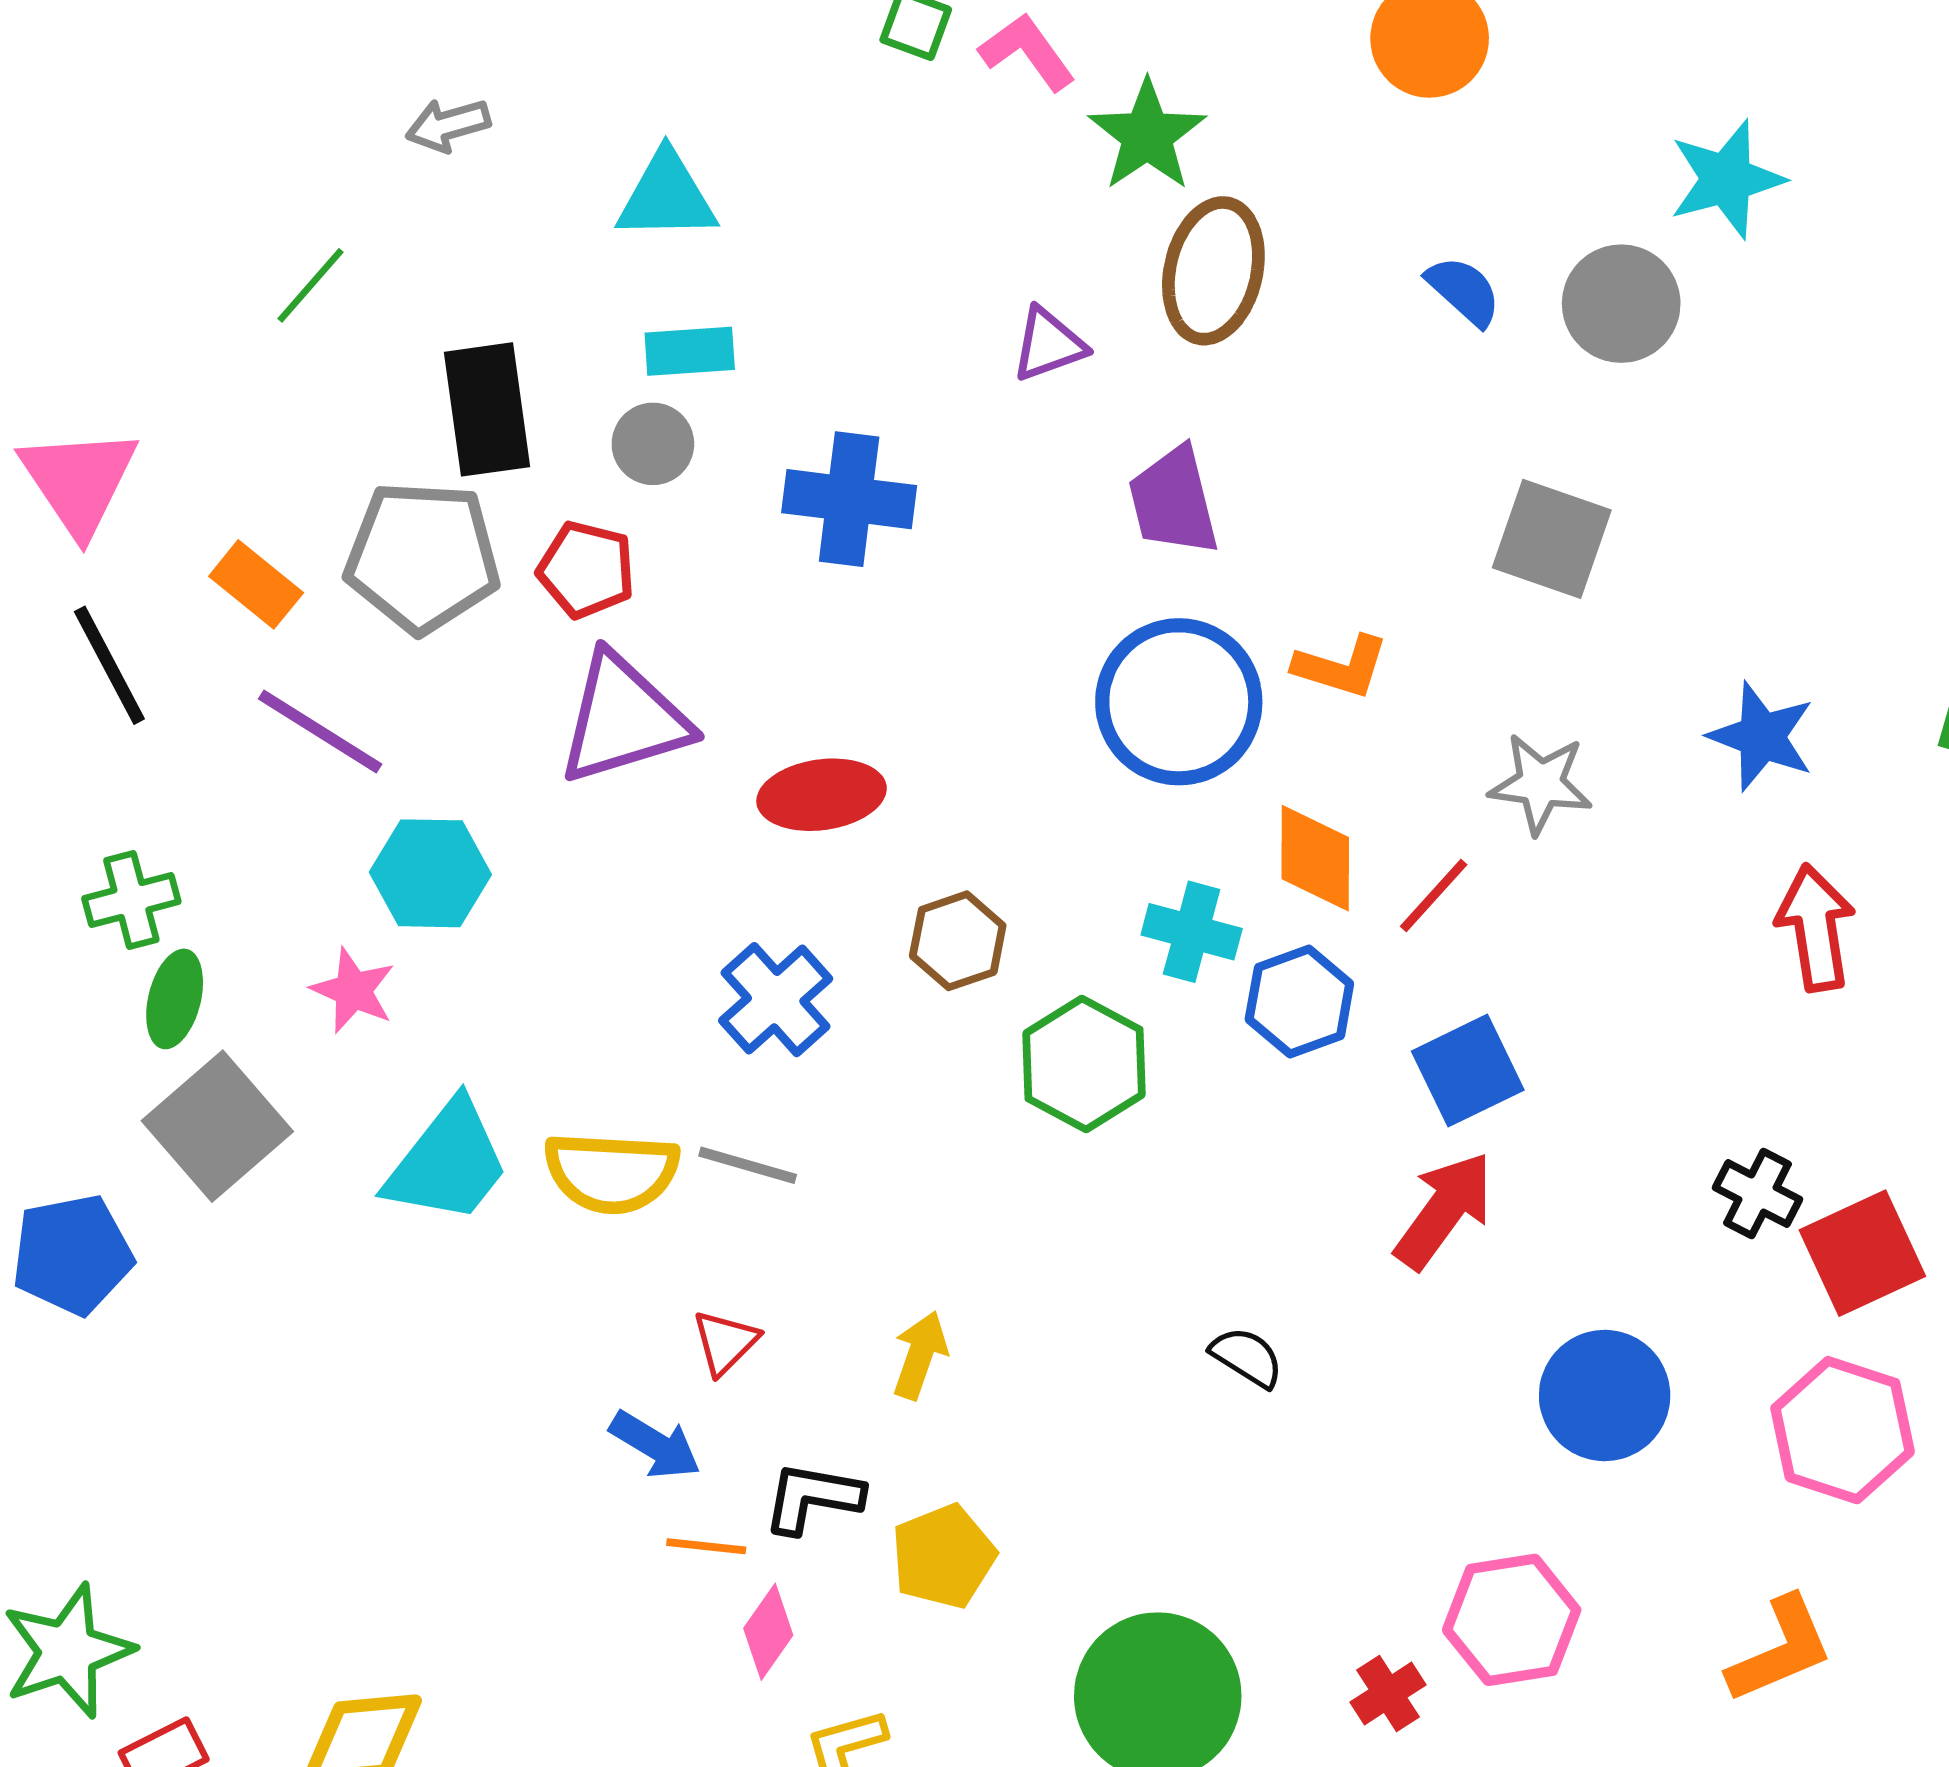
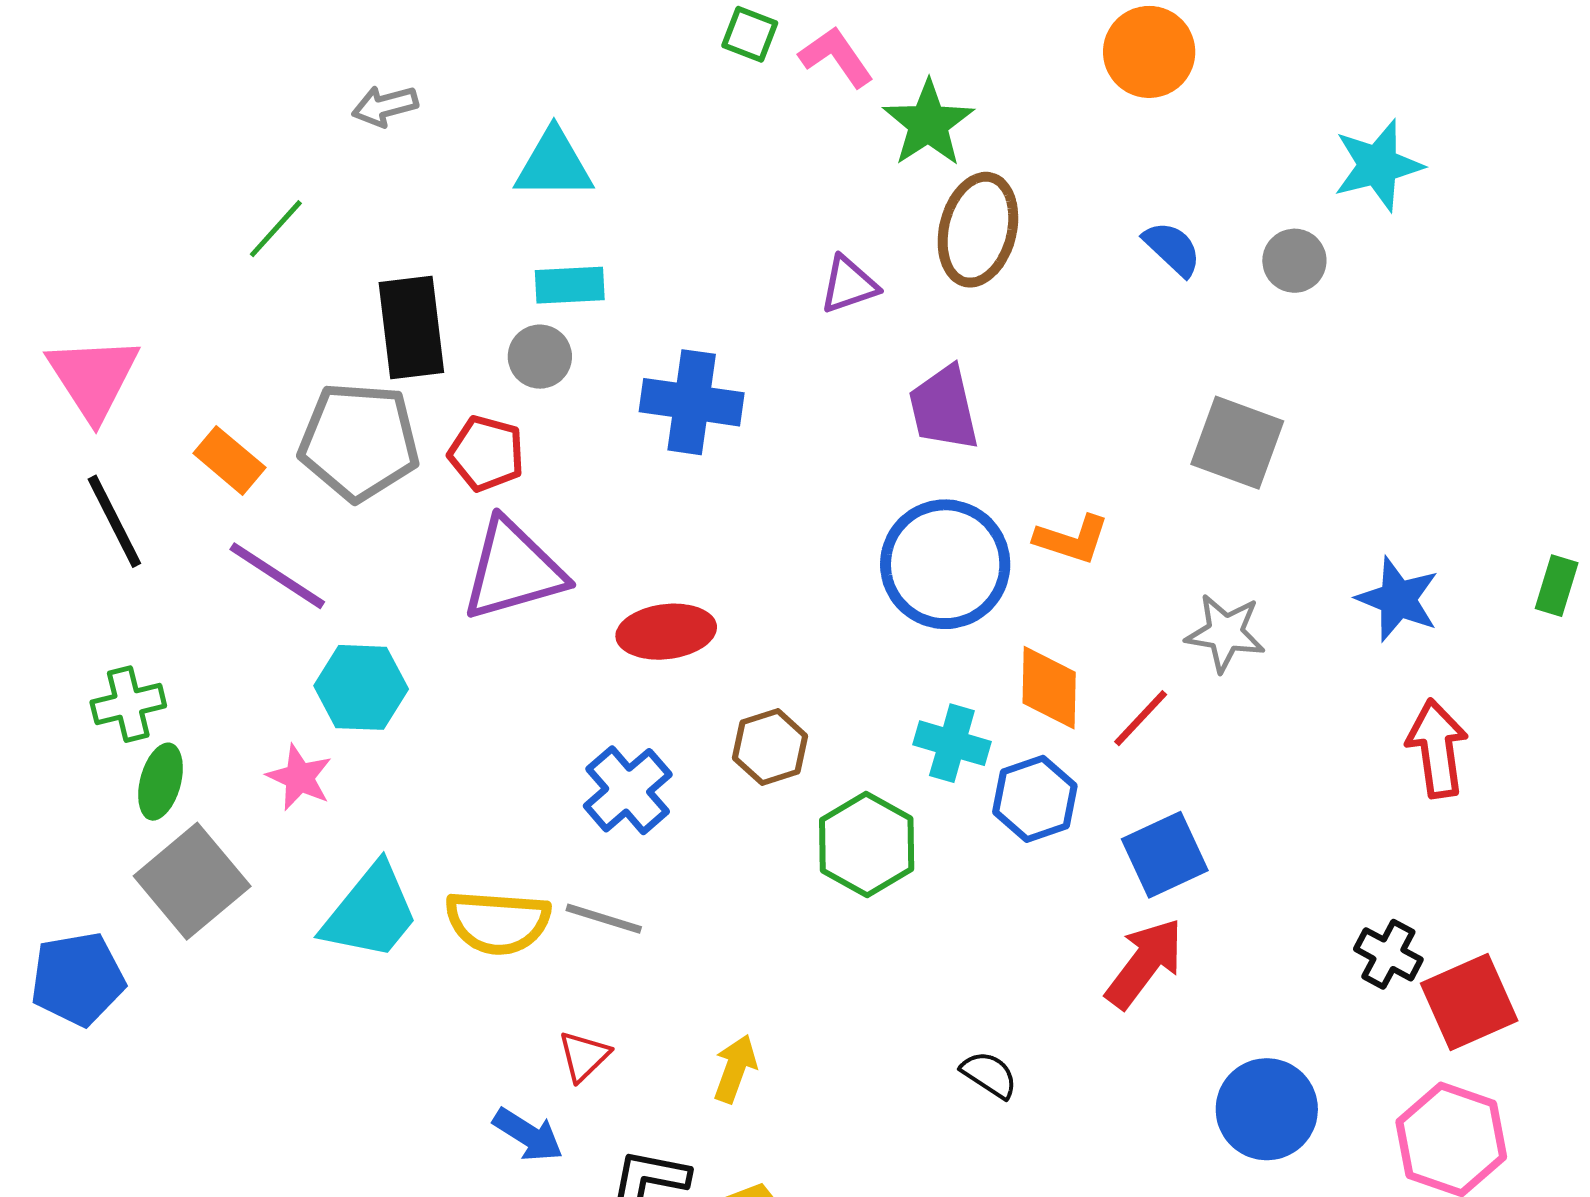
gray circle: (1621, 304) -> (1294, 261), size x0.7

